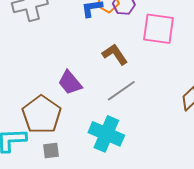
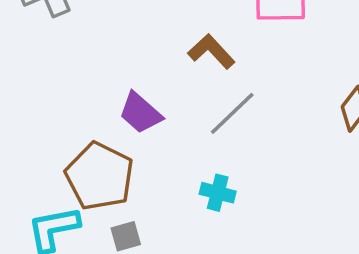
cyan cross: (106, 134) -> (218, 193), size x0.6

